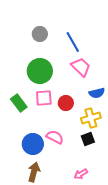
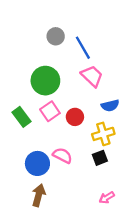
gray circle: (40, 34) -> (56, 36), moved
pink square: (44, 98) -> (50, 111), turned -30
pink arrow: (81, 174) -> (107, 198), moved

